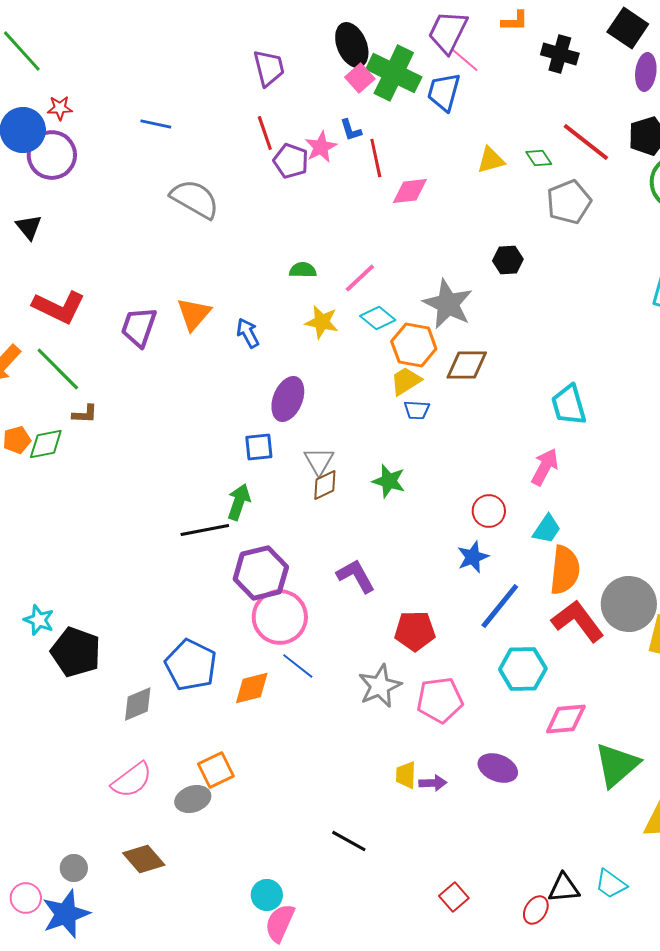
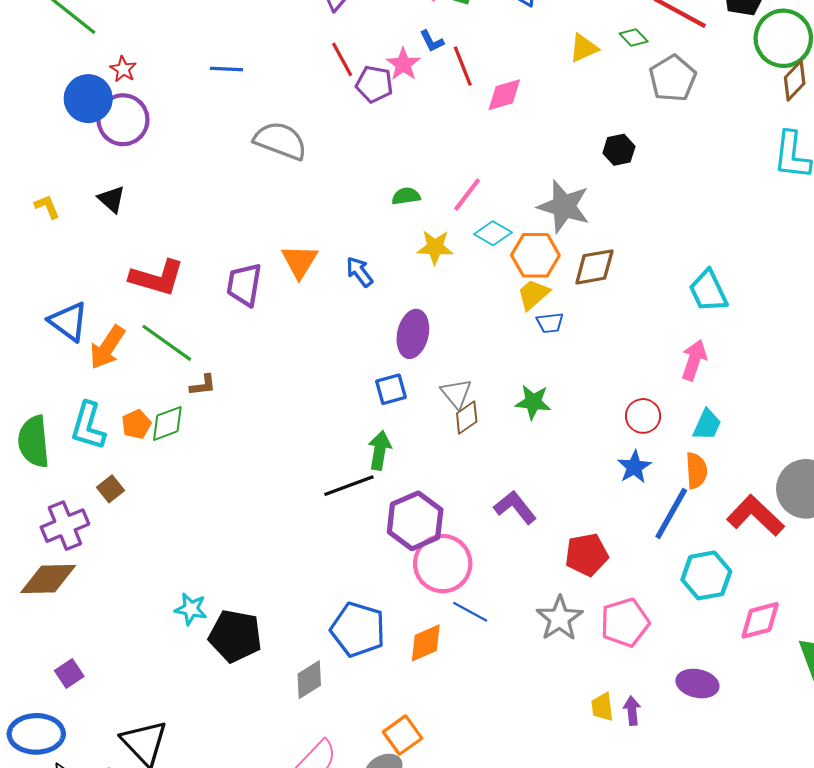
red star: (60, 108) -> (123, 69), turned -30
orange semicircle: (565, 570) -> (696, 471), moved, size x0.7
purple arrow: (433, 783) -> (632, 711), turned -84

